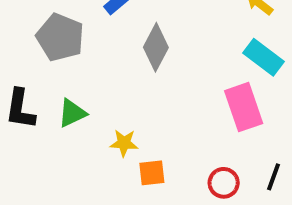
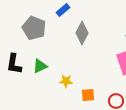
orange square: (152, 173) -> (88, 95), moved

